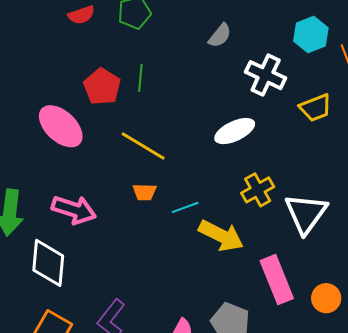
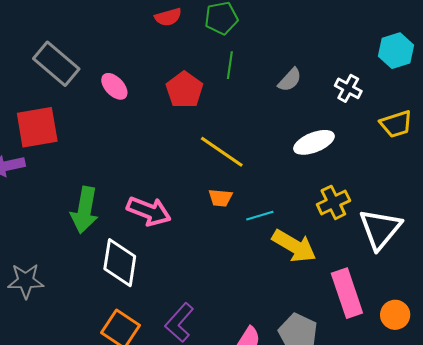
gray semicircle: (220, 35) -> (290, 80), moved
white cross: (266, 75) -> (348, 88), size x0.7
green line: (140, 78) -> (230, 65), moved
pink ellipse: (61, 126) -> (114, 86), moved, size x0.6

